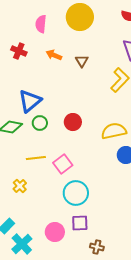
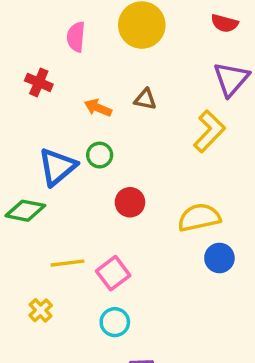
orange arrow: (54, 55) -> (98, 108), moved
brown triangle: (82, 61) -> (145, 99), turned -48
green circle: (40, 123) -> (100, 155), moved
cyan circle: (76, 193) -> (115, 322), moved, size x0.7

